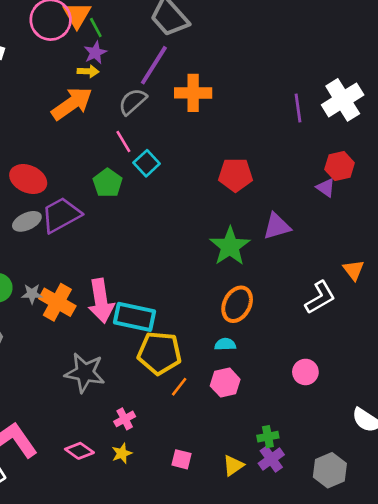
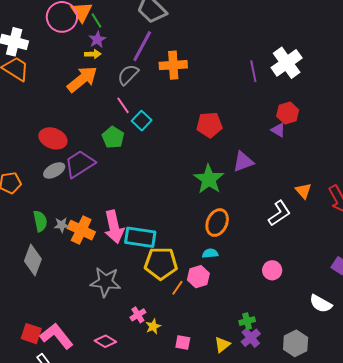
pink hexagon: (225, 383) -> (198, 277), moved
yellow star: (122, 453) -> (153, 326), moved

